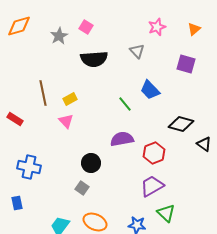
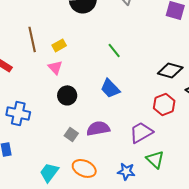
blue trapezoid: (150, 90) -> (110, 88), moved
purple semicircle: (122, 139) -> (98, 128), moved
red hexagon: (154, 153) -> (164, 104), moved
black circle: (91, 163) -> (67, 95), moved

